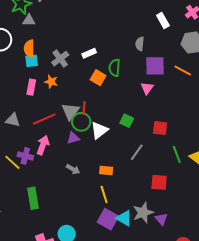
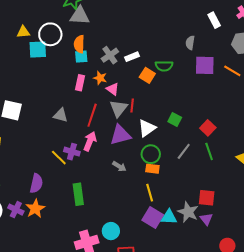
gray triangle: (29, 20) -> (80, 16), size x1.5
white rectangle: (89, 53) -> (132, 57), moved
green semicircle: (114, 68) -> (164, 66), turned -96
pink triangle: (147, 88) -> (113, 89), moved, turned -32
red line: (44, 119) -> (92, 115), turned -50
green circle: (81, 122) -> (151, 154), moved
red square: (160, 128) -> (208, 128), turned 35
purple triangle: (73, 138) -> (120, 135), size x1.6
green line: (177, 154) -> (209, 151), moved
red square: (159, 182) -> (207, 198), moved
gray star: (143, 213) -> (188, 212), turned -30
cyan triangle: (124, 218) -> (169, 217), turned -30

